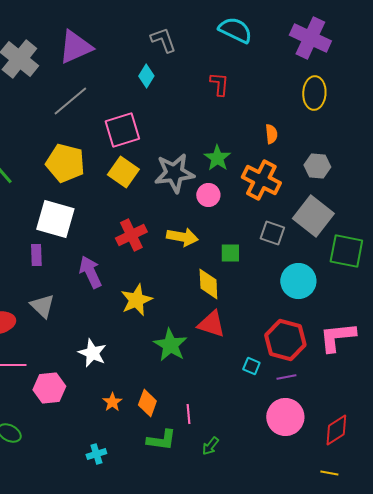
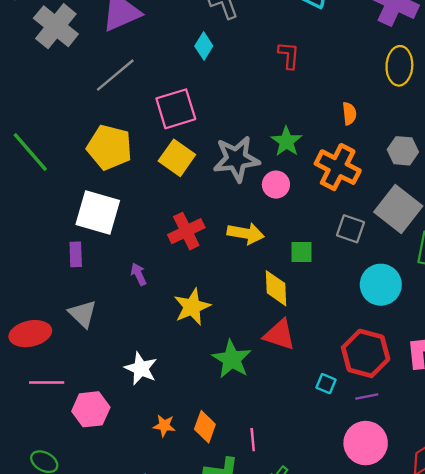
purple arrow: (90, 272) -> (139, 274), size x0.6
orange star: (112, 402) -> (164, 426), turned -30

